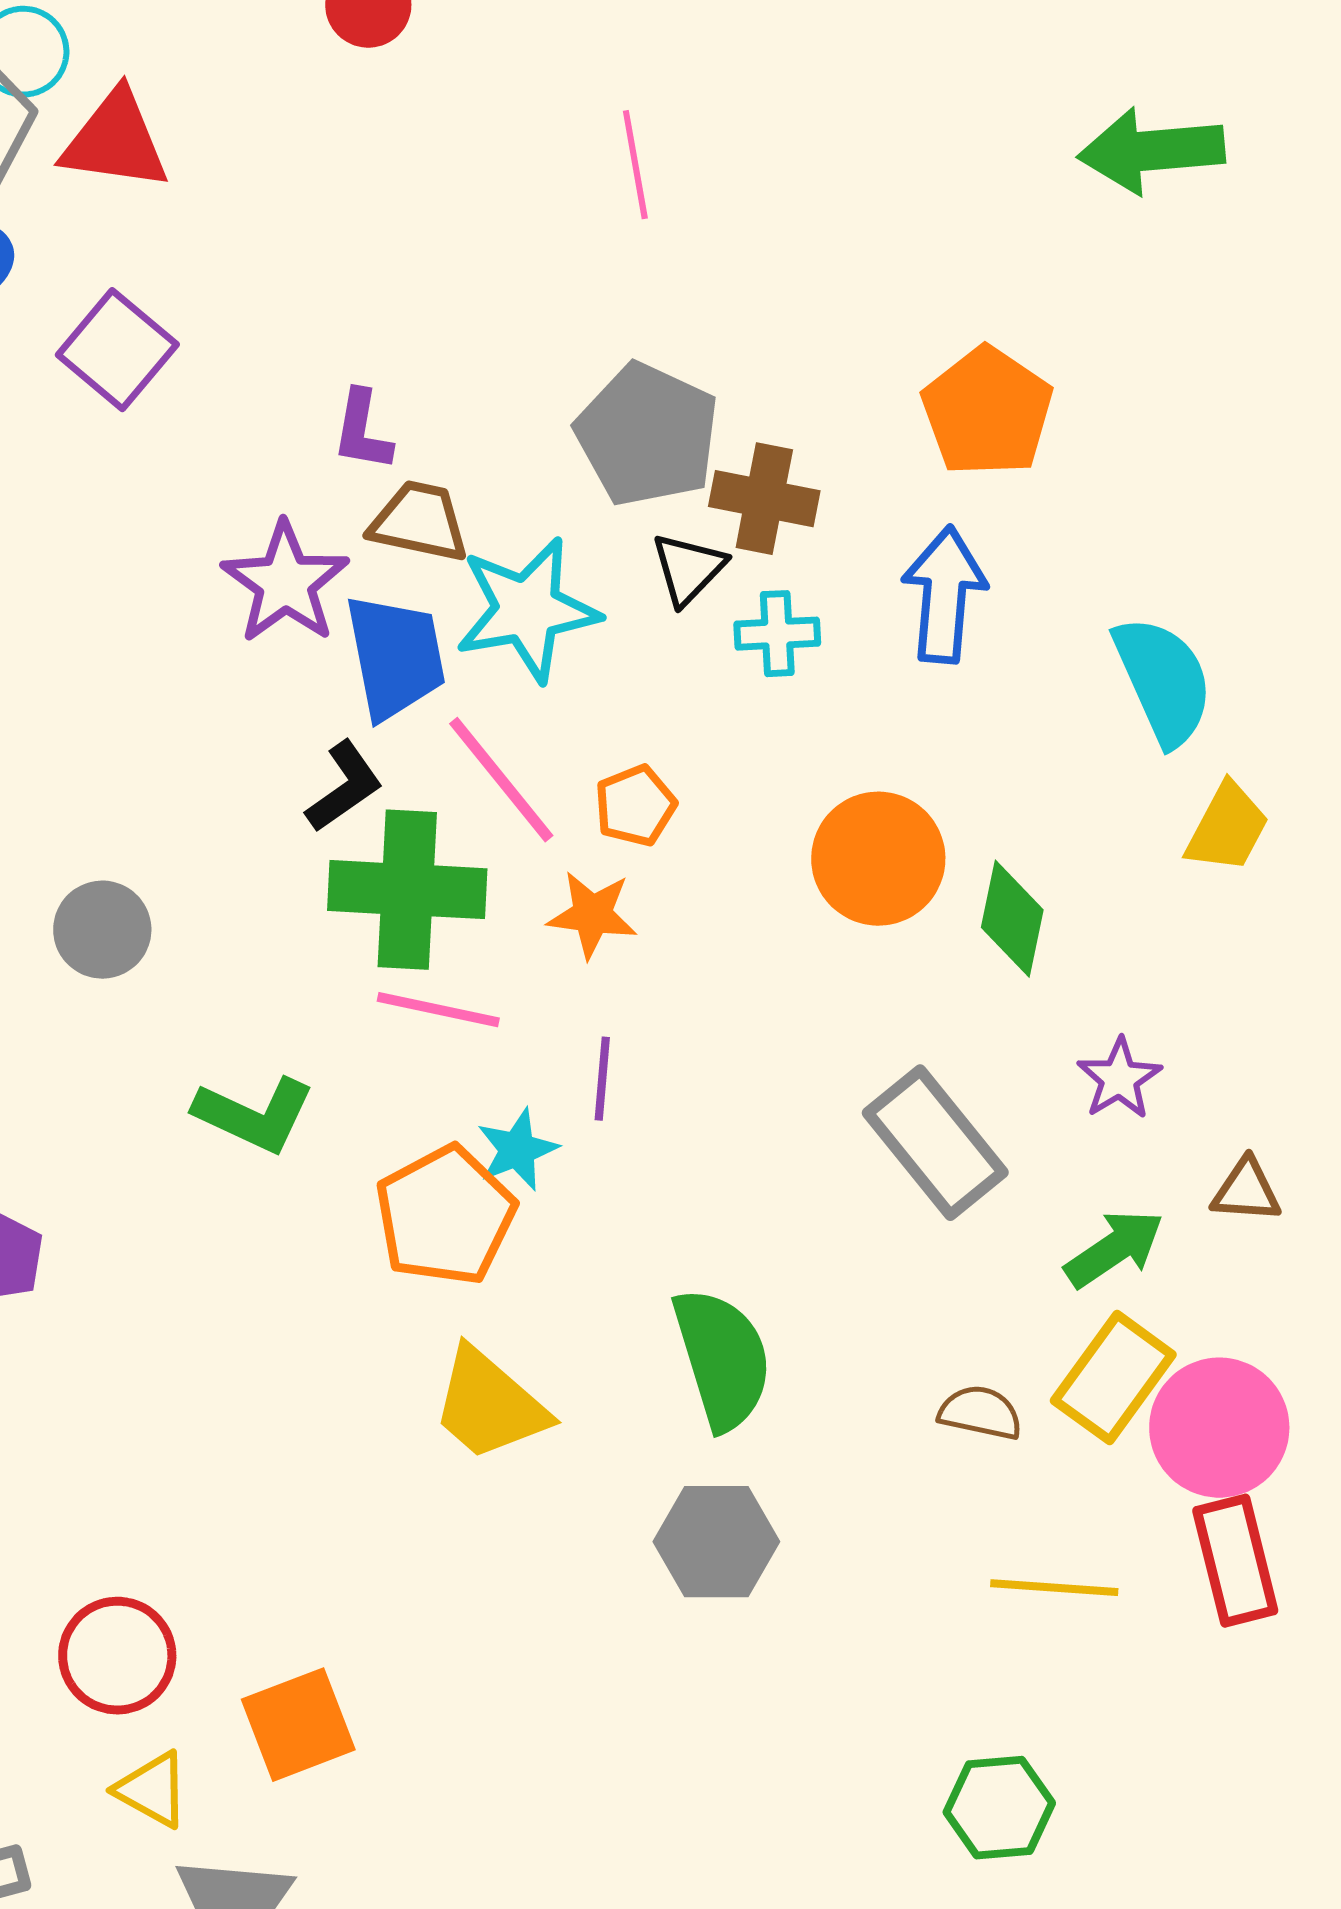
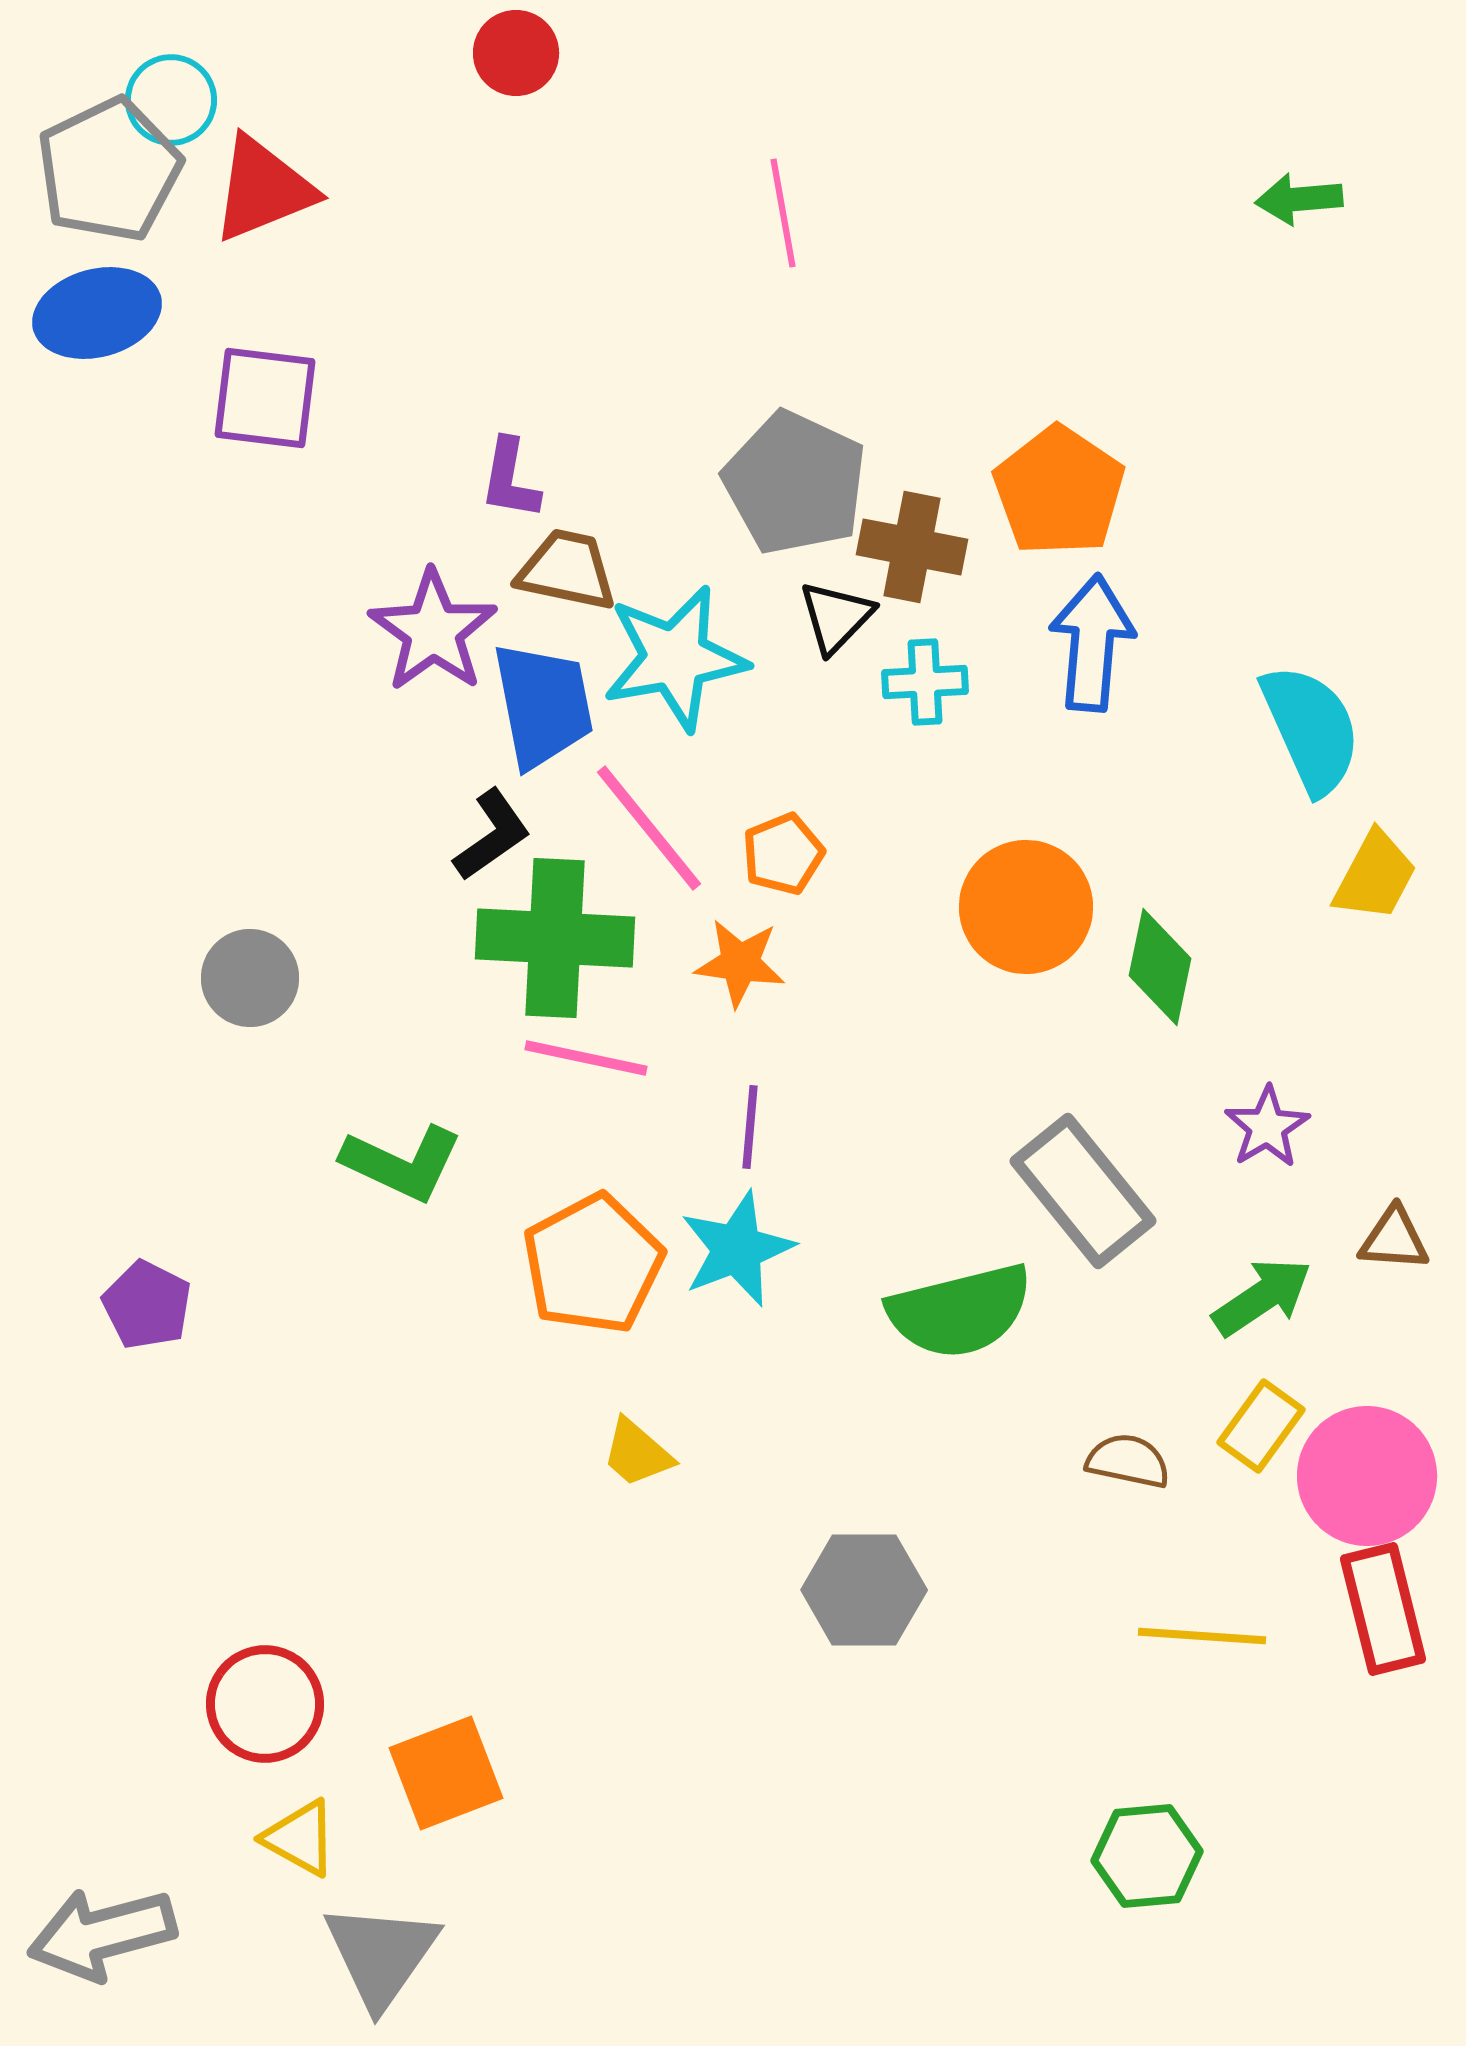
red triangle: (115, 141) -> (263, 189), turned -30
green arrow: (1151, 151) -> (1299, 199), size x0.6
purple square: (117, 350) -> (265, 398), turned -33
orange pentagon: (987, 412) -> (1059, 491), moved
cyan star: (517, 1150) -> (737, 1249), moved, size x1.4
green semicircle: (722, 1359) -> (960, 1311), moved, turned 93
yellow rectangle: (1113, 1378) -> (1261, 1426), size x0.7
yellow trapezoid: (489, 1405) -> (637, 1453), size x0.6

